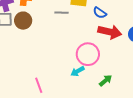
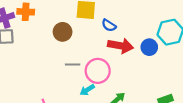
gray line: (62, 13) -> (73, 65), moved
brown circle: (23, 21) -> (63, 32), moved

